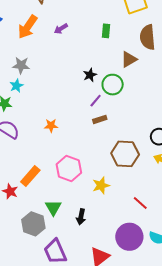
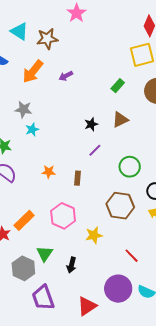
green rectangle: (106, 31) -> (118, 86), moved, turned 32
brown triangle: (129, 59) -> (120, 120), moved
green circle: (113, 85) -> (130, 167), moved
cyan star: (16, 86) -> (32, 129), moved
brown rectangle: (100, 119) -> (78, 178), moved, turned -72

